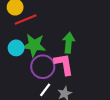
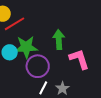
pink L-shape: (64, 64) -> (79, 59), moved

